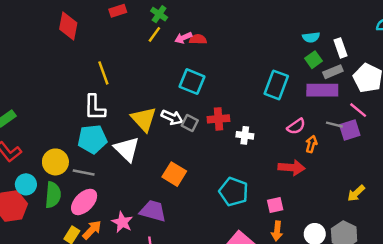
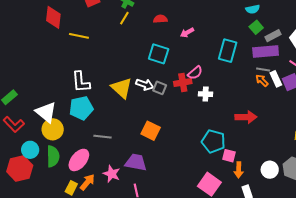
pink arrow: (183, 38) -> (187, 33), moved
white rectangle: (341, 48) -> (276, 79), moved
yellow line: (103, 73) -> (79, 36), moved, turned -54
gray line: (334, 125) -> (263, 69), moved
pink semicircle: (296, 126) -> (195, 73), moved
orange arrow: (311, 144) -> (262, 80), moved, turned -56
white triangle: (127, 149) -> (46, 112), moved
gray line: (84, 172) -> (102, 137), moved
cyan pentagon: (234, 192) -> (213, 141), moved
pink square: (275, 205) -> (229, 156), moved, turned 32

